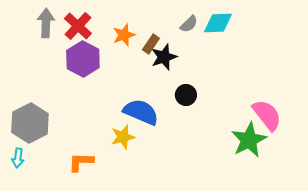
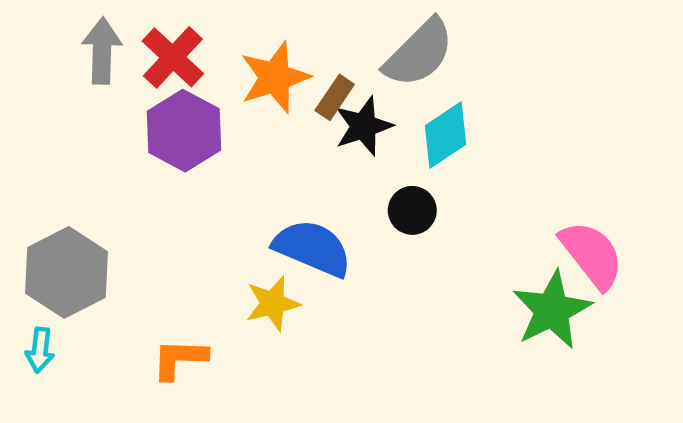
cyan diamond: (218, 23) -> (446, 135), moved, turned -32
gray semicircle: (189, 24) -> (419, 53), size x1.8
orange star: (124, 35) -> (275, 77), size x1.4

